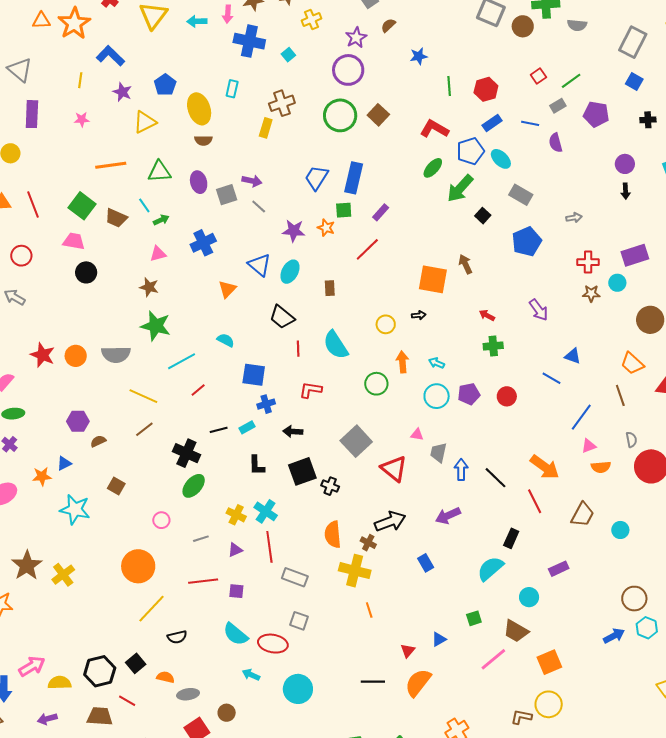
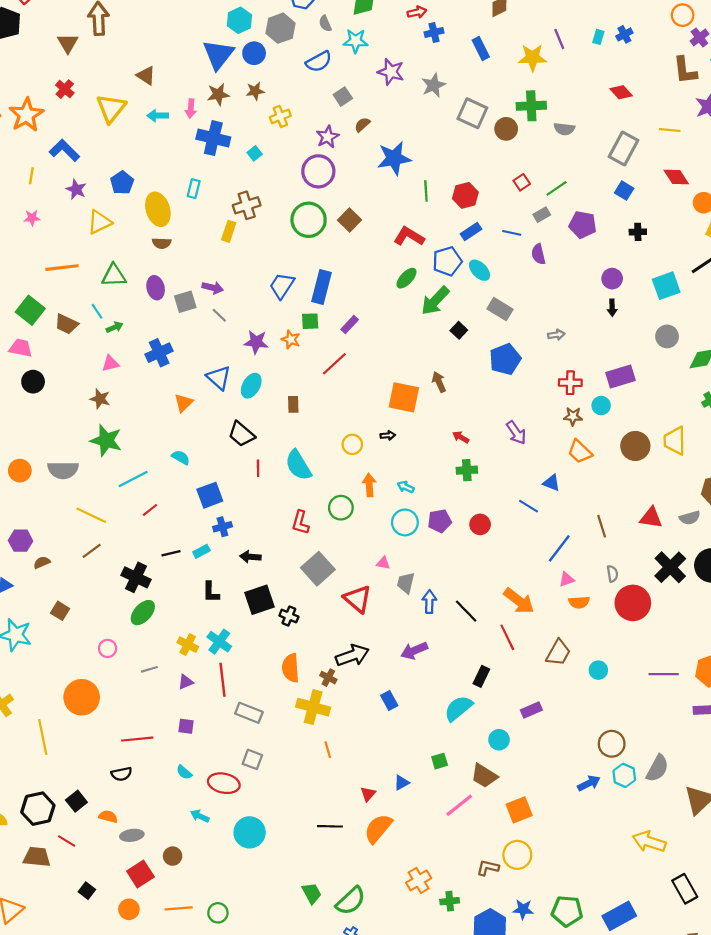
blue star: (419, 56) -> (394, 158), size x1.8
orange trapezoid: (632, 363) -> (580, 452), moved
blue square: (254, 375) -> (210, 495), turned -30
red L-shape: (311, 390) -> (300, 523), moved, turned -85
red line: (203, 581) -> (137, 739), moved
yellow line: (152, 609) -> (43, 737), moved, turned -56
cyan semicircle: (236, 634) -> (184, 772), size x0.6

